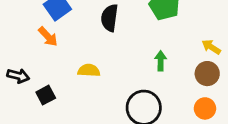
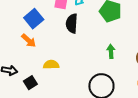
yellow semicircle: (89, 70) -> (51, 65), moved

